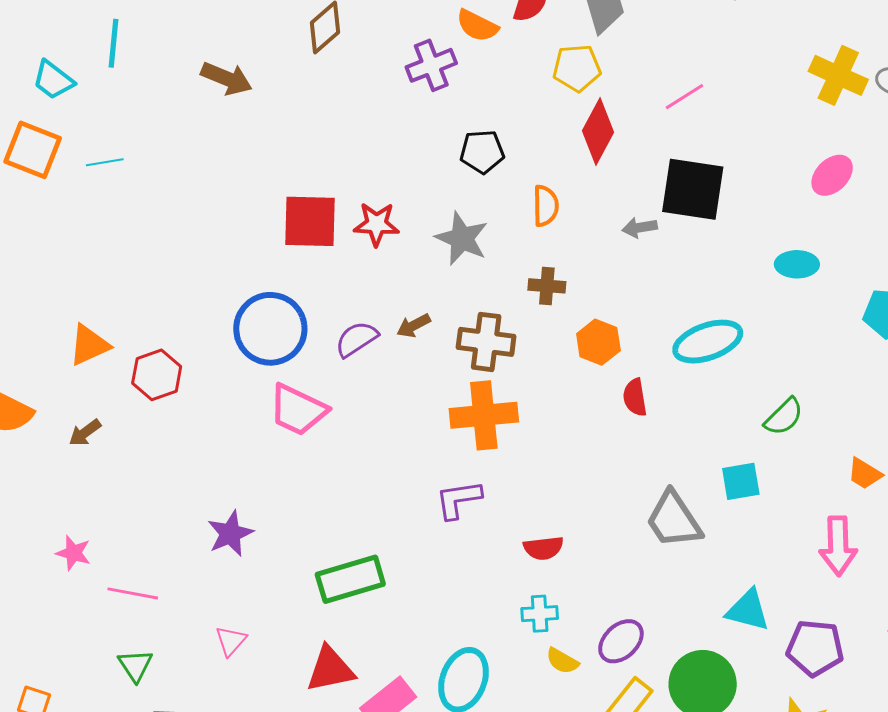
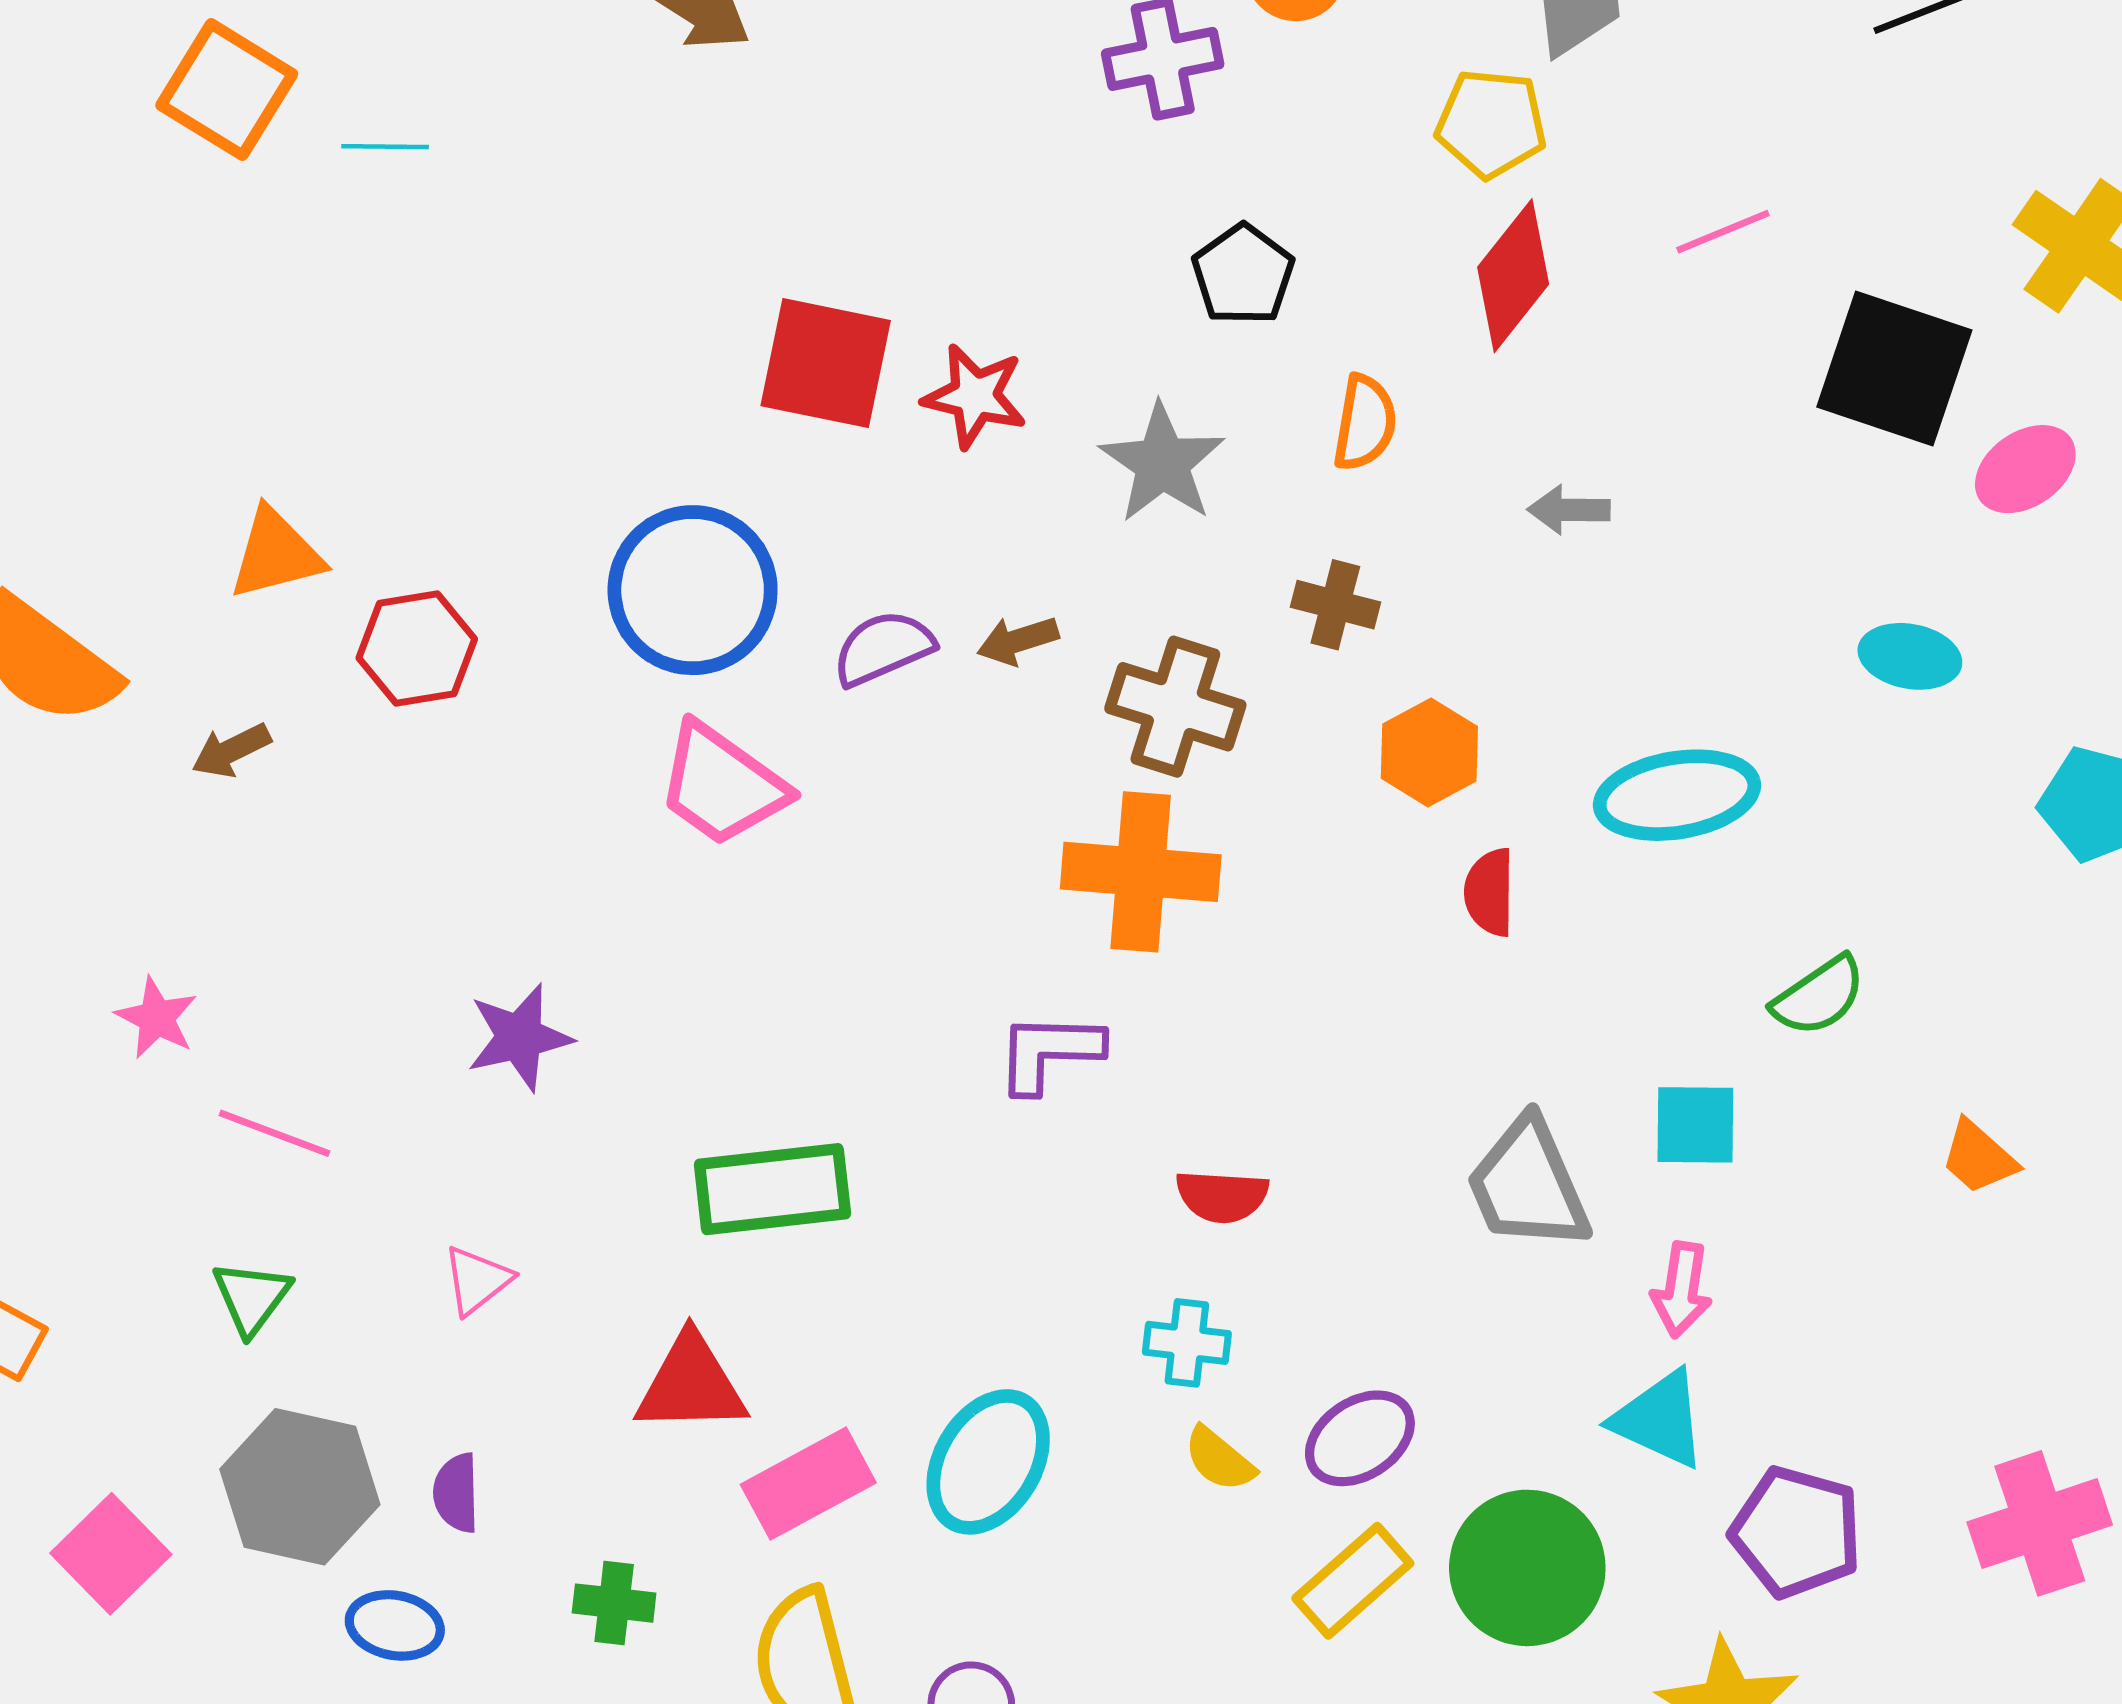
black pentagon: (482, 152) -> (1243, 275), turned 30
black square: (693, 189) -> (1894, 369), moved
pink arrow: (838, 546) -> (1682, 1290), moved, size x0.7

